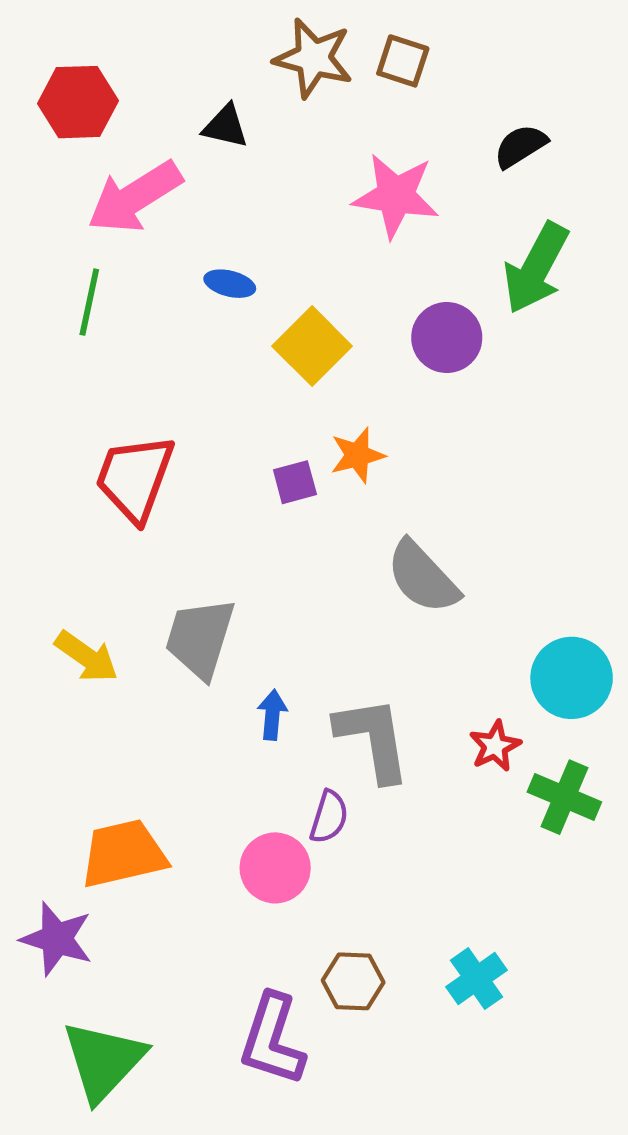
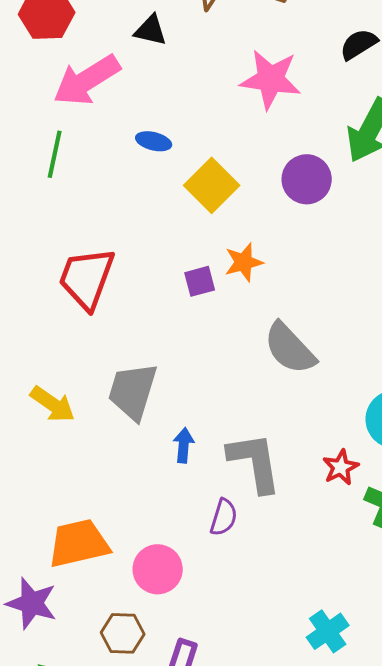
pink circle: (275, 868) -> (158, 569), moved
brown hexagon: (353, 981) -> (123, 633), moved

